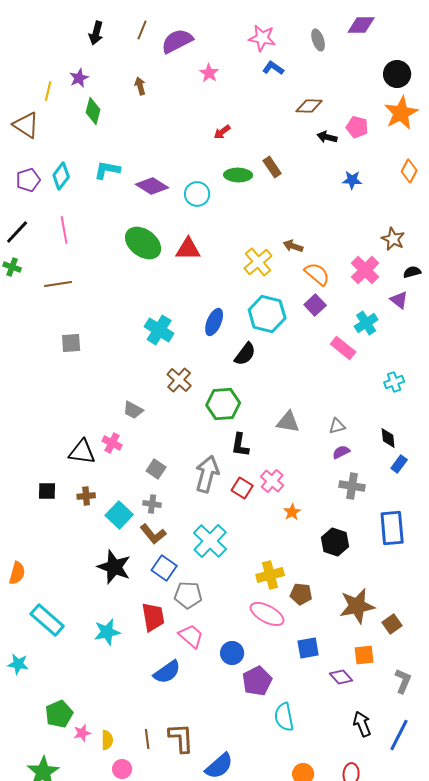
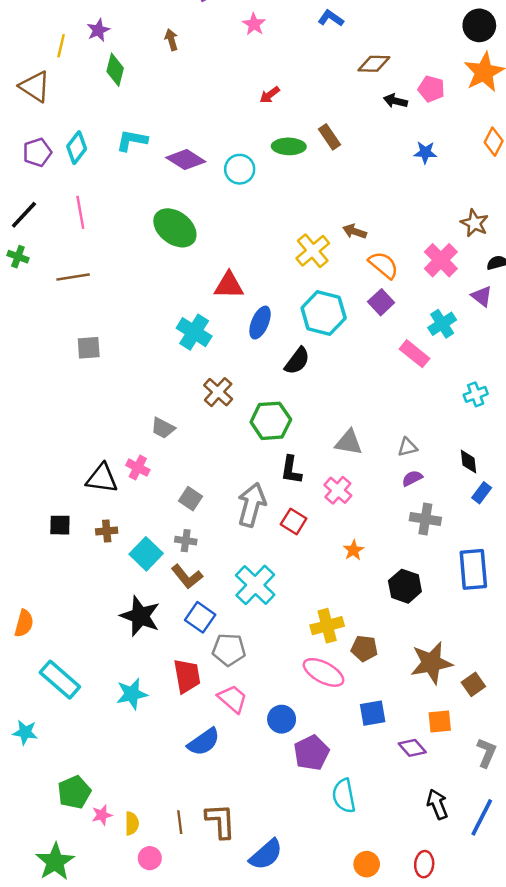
red triangle: (188, 249) -> (229, 285), moved
pink cross: (272, 481) -> (338, 490), moved

